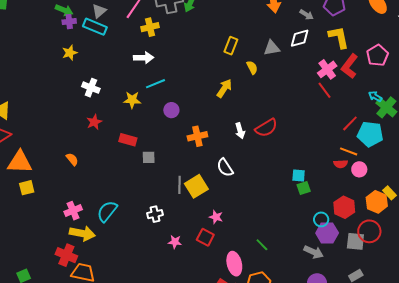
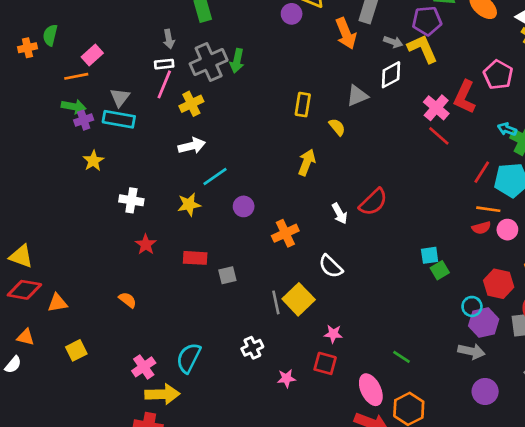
yellow L-shape: (339, 37) -> (423, 49), moved
orange triangle: (20, 162) -> (57, 303), moved, size x0.6

